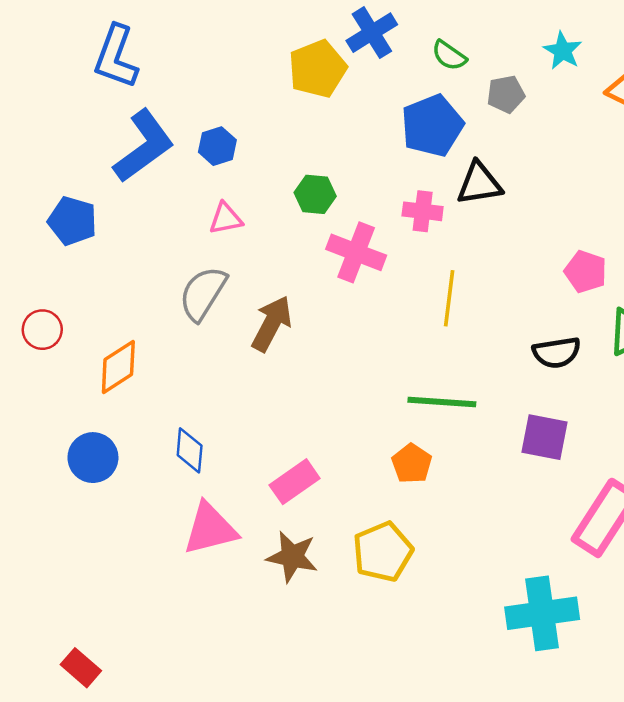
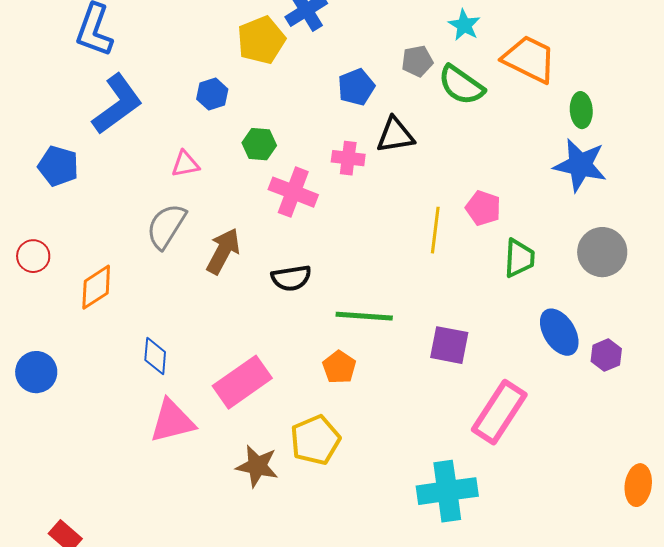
green semicircle: (449, 56) -> (461, 85), moved, size x1.6
blue pentagon: (432, 126) -> (356, 87), size x0.7
blue hexagon: (217, 146) -> (212, 94), moved
yellow line: (449, 298) -> (435, 230), moved
black semicircle: (557, 353) -> (291, 278), moved
blue circle: (93, 458) -> (36, 372), moved
pink rectangle: (295, 482) -> (242, 382), size x1.4
brown star: (292, 557) -> (257, 466), moved

